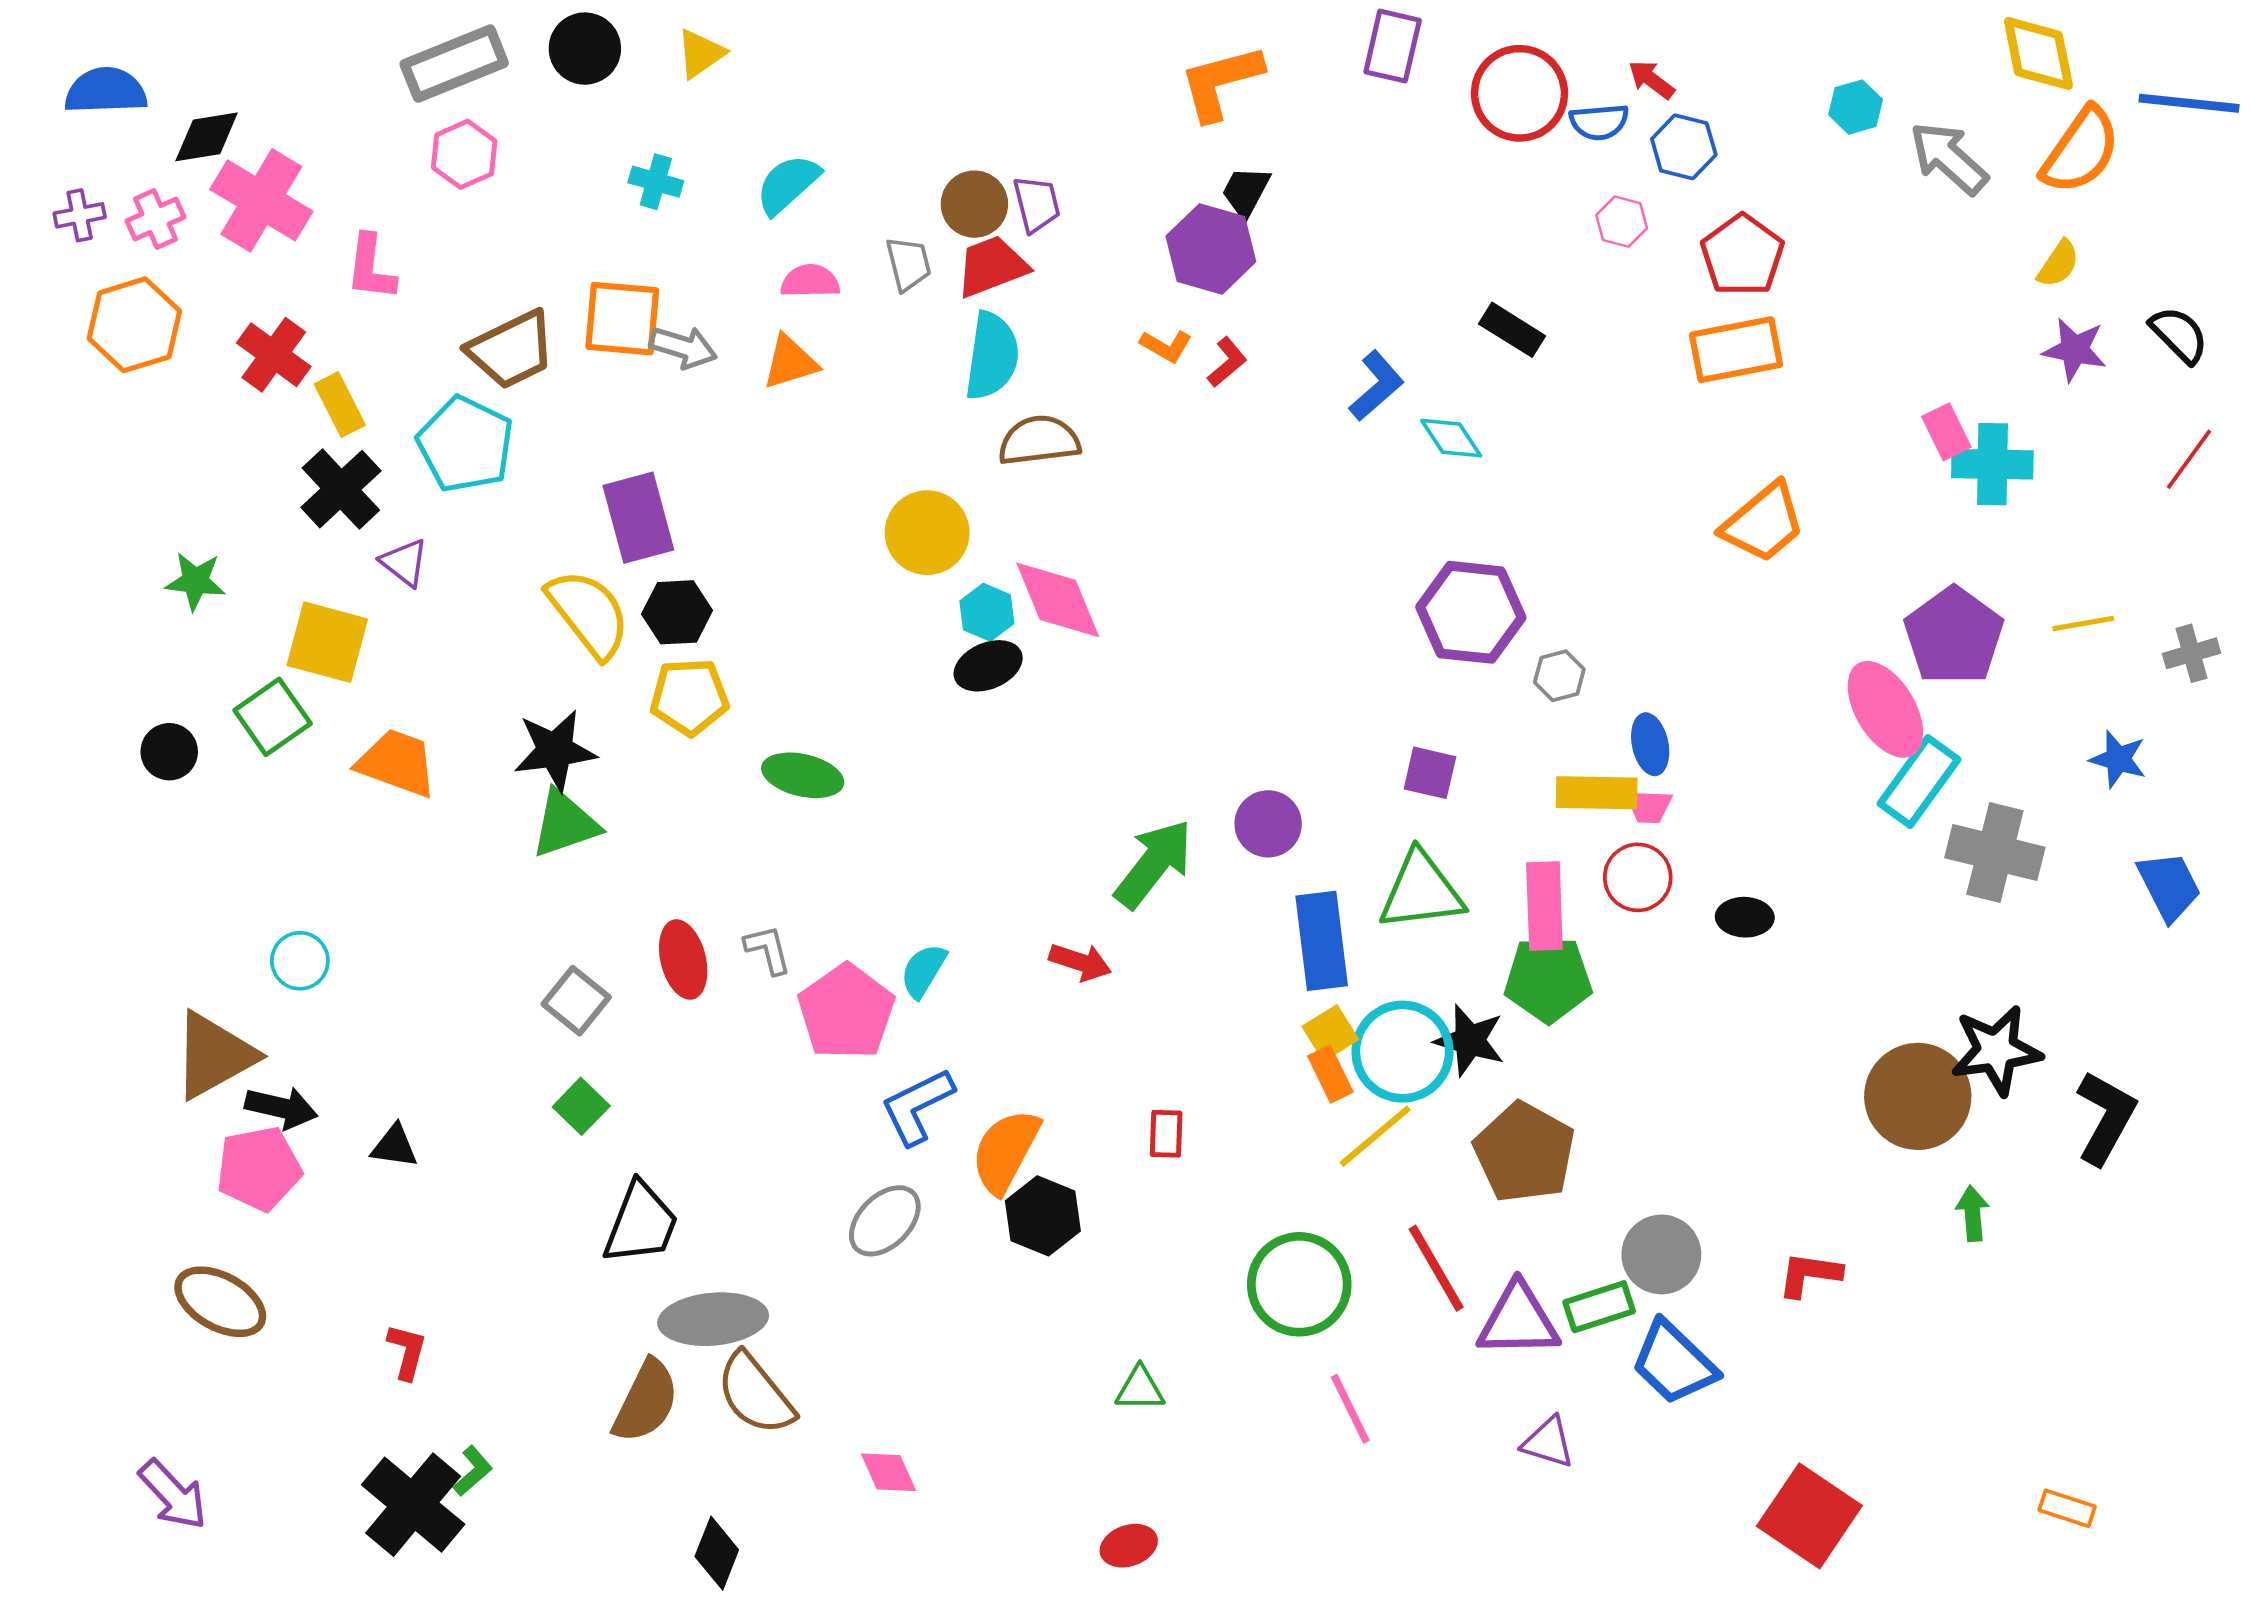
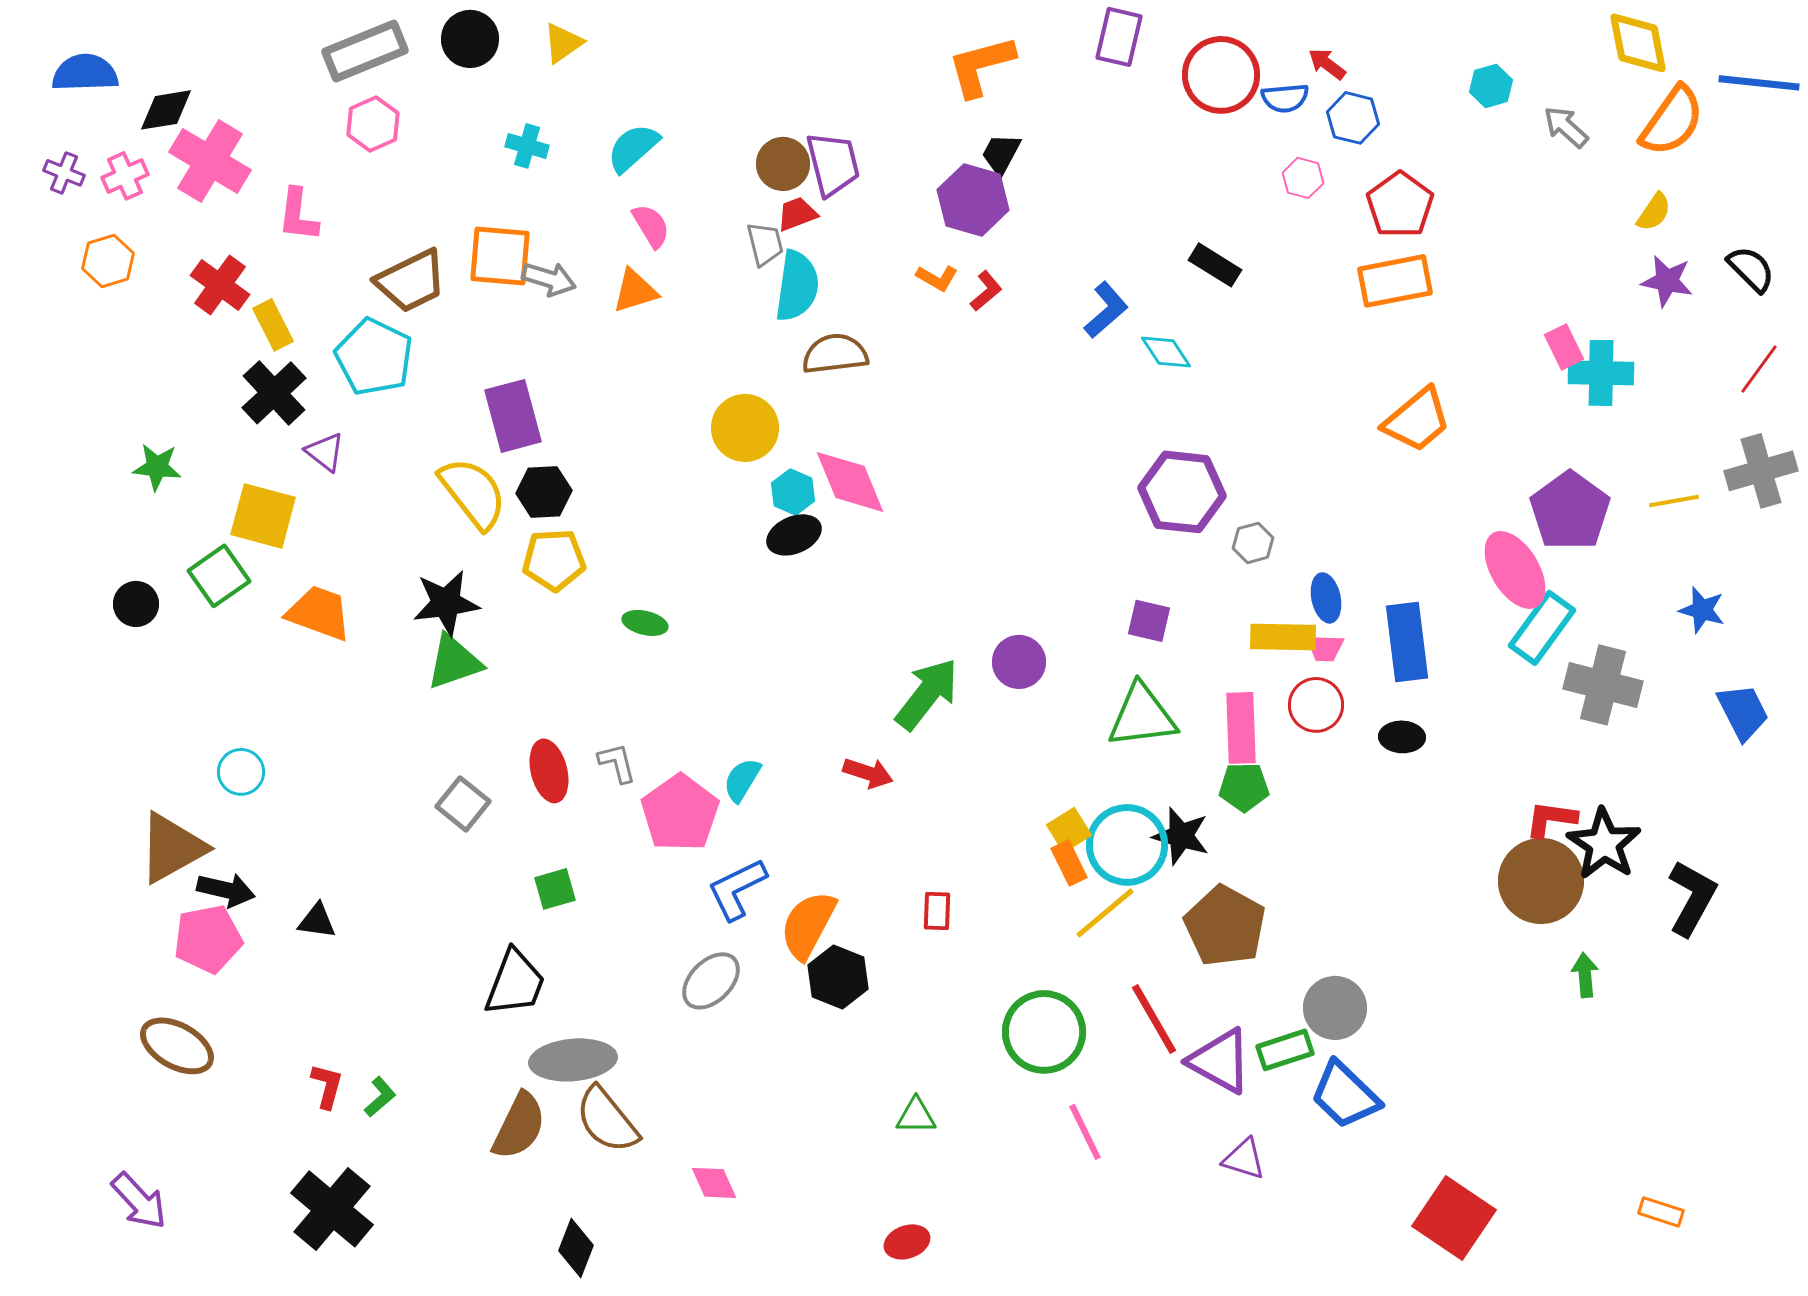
gray arrow: (1949, 158) -> (1566, 127), size x0.7
purple trapezoid: (1037, 204) -> (833, 164), size x1.4
purple cross: (80, 215) -> (64, 173), turned 33
gray trapezoid: (908, 264) -> (765, 244), moved
red trapezoid: (992, 266) -> (797, 214), size x0.7
pink semicircle: (810, 281) -> (651, 226), turned 60
orange hexagon: (134, 325) -> (108, 261), size x0.7
gray cross: (2192, 653) -> (1761, 471), moved, size x1.6
green ellipse: (803, 775) -> (645, 623), size x0.7
blue rectangle: (1322, 941) -> (1407, 642), moved
green pentagon: (1548, 979) -> (1244, 787), size x0.7
black star: (1996, 1050) -> (1604, 844), turned -30
green square: (581, 1106) -> (555, 889), moved, turned 30
red L-shape: (1809, 1274) -> (1551, 819), moved
purple triangle: (1518, 1320) -> (1220, 1061), turned 30
green L-shape: (473, 1471) -> (380, 1097), moved

